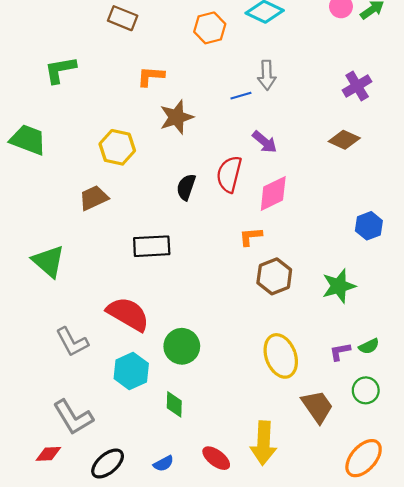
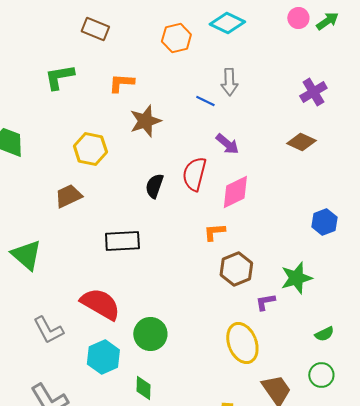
green L-shape: (60, 70) -> (59, 77), moved
blue line: (241, 96) -> (205, 101), turned 42
purple L-shape: (340, 352) -> (265, 302), moved

